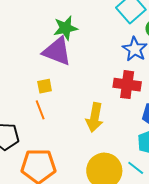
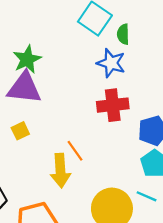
orange line: (40, 110) -> (75, 151), moved
yellow arrow: (95, 117) -> (60, 171), moved

